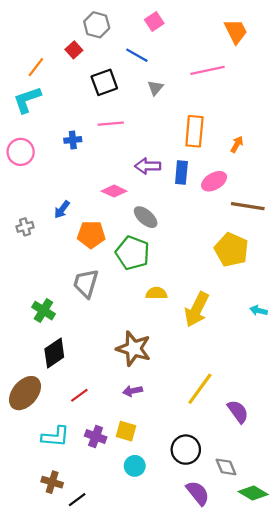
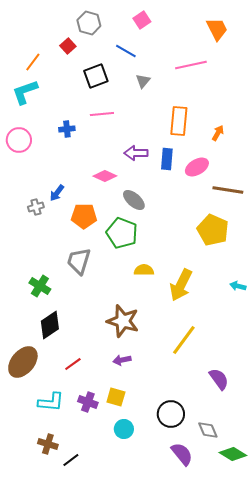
gray cross: (25, 227) -> (36, 207), moved
yellow line: (200, 389) -> (184, 340), moved

